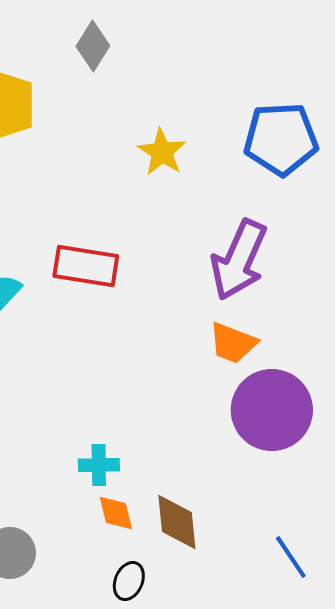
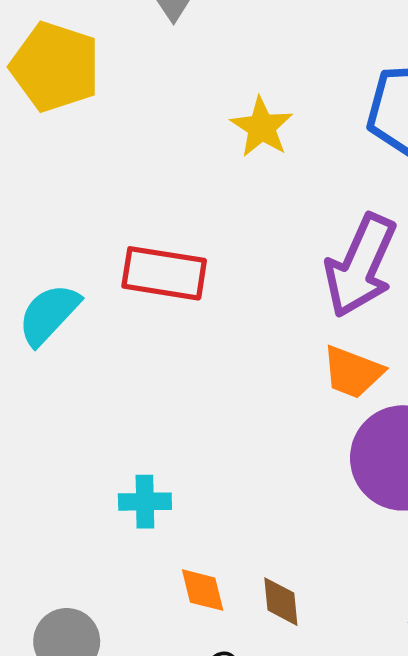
cyan cross: (99, 465) -> (145, 502), moved
brown diamond: (177, 522) -> (281, 602), size x0.7

